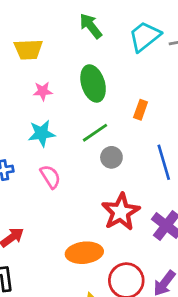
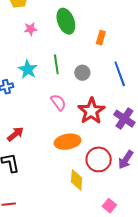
cyan star: (42, 133) -> (28, 69), moved, turned -30
green line: (95, 133) -> (56, 64), moved, turned -60
pink semicircle: (50, 177) -> (58, 102), moved

